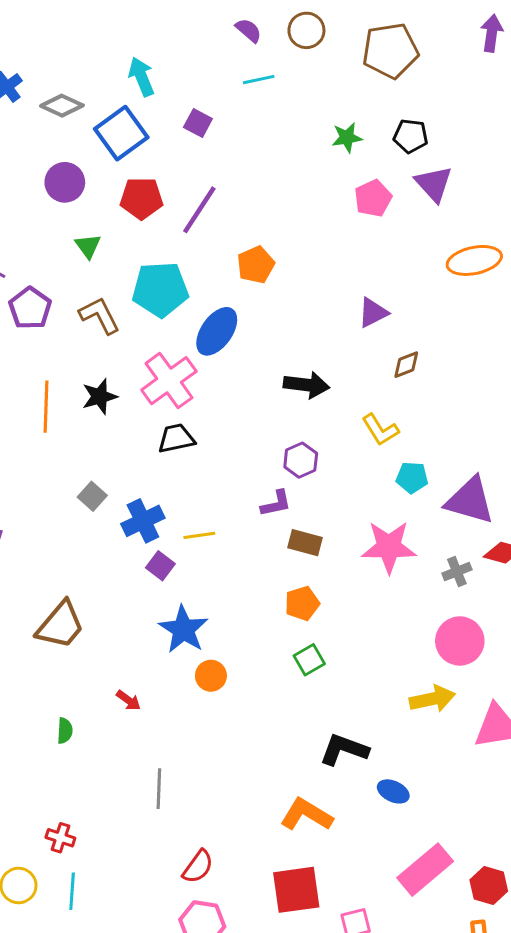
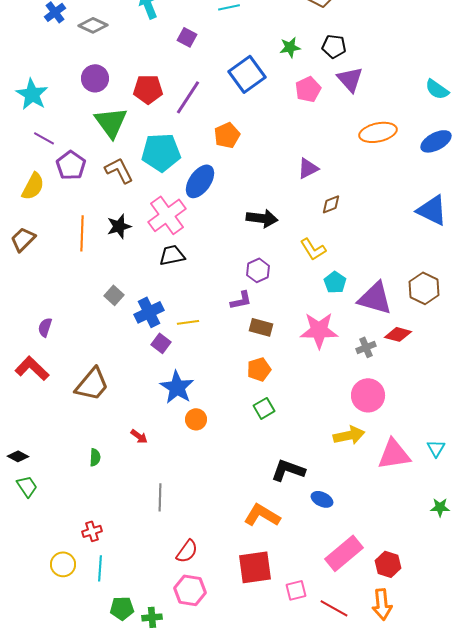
blue square: (121, 133) -> (247, 74), moved
green triangle: (88, 246) -> (111, 122), size x1.8
cyan pentagon: (412, 477) -> (335, 282), turned 30
red cross: (60, 838) -> (92, 531), turned -36

